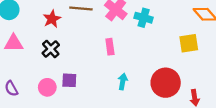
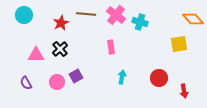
pink triangle: (14, 43) -> (36, 55), moved
purple square: (69, 80) -> (76, 76), turned -32
red circle: (166, 83) -> (159, 78), size x0.7

